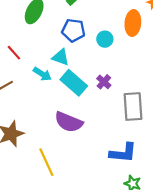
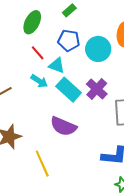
cyan circle: (105, 39) -> (98, 49), size x1.6
red line: (14, 53) -> (38, 53), moved
purple cross: (104, 82) -> (97, 89), size x1.5

